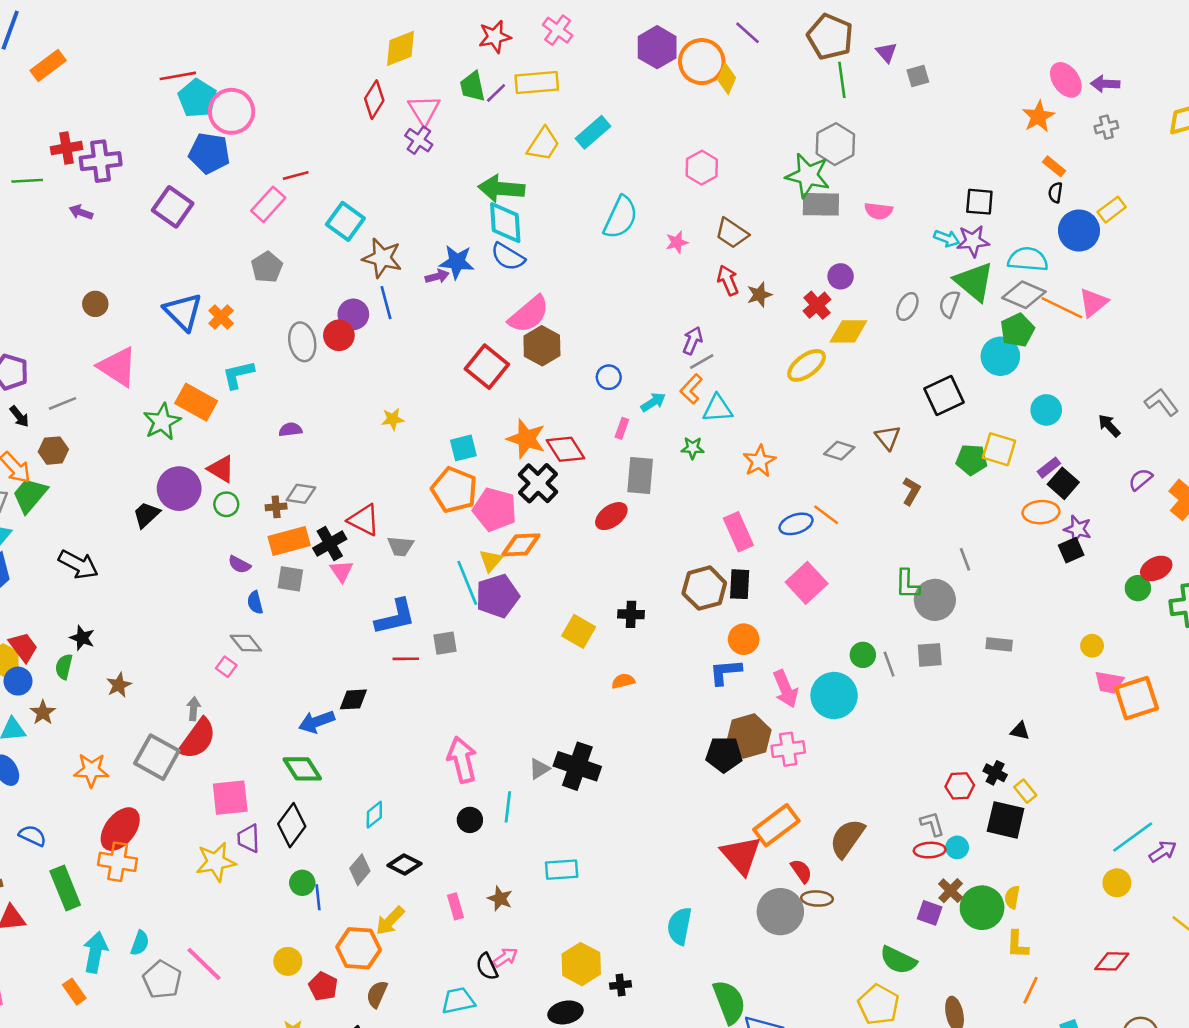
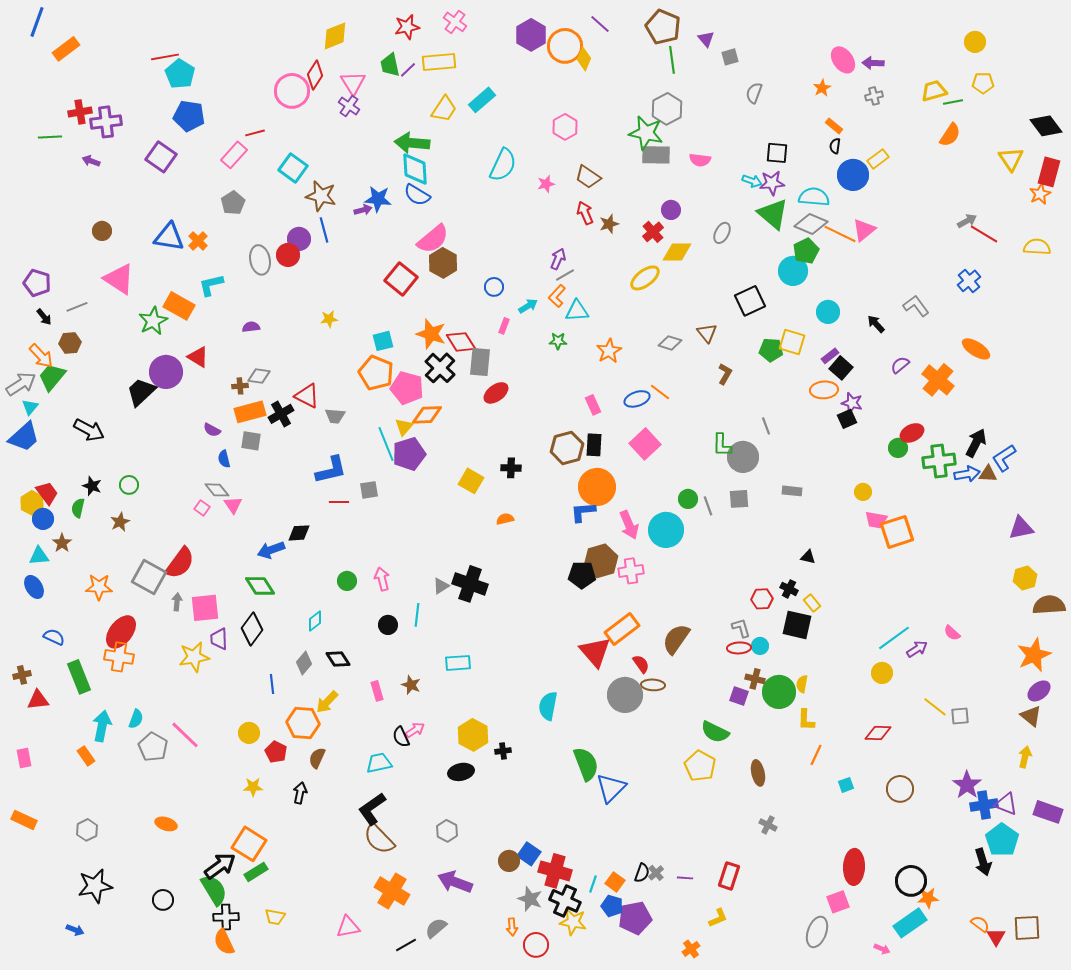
pink circle: (232, 111) -> (292, 91), moved
orange star: (1038, 117) -> (822, 88), size x0.7
gray semicircle: (949, 304) -> (754, 93), moved
blue triangle: (183, 312) -> (169, 237), turned -36
gray rectangle: (640, 475) -> (480, 362), moved
green circle: (226, 504) -> (129, 485), moved
black trapezoid: (146, 515) -> (141, 392), size x1.4
pink rectangle: (738, 532) -> (593, 405), size x0.7
pink triangle: (342, 571) -> (233, 505), moved
orange circle: (744, 639) -> (597, 487), size x1.6
gray arrow: (194, 709) -> (177, 602), moved
pink arrow: (462, 760) -> (382, 579), size x0.7
black diamond: (404, 864) -> (338, 659), turned 30
green circle: (302, 883) -> (347, 581), moved
brown cross: (951, 891) -> (755, 679), turned -30

